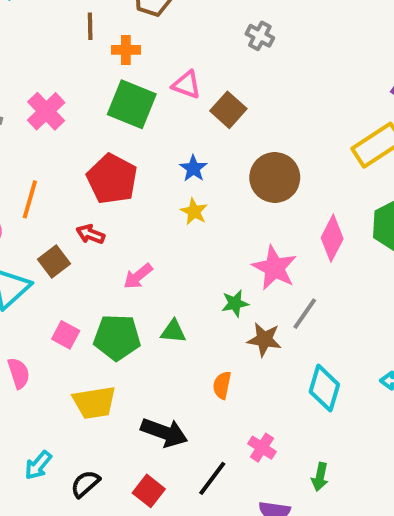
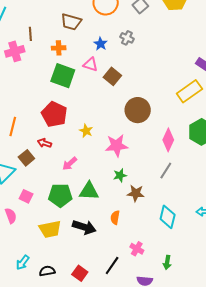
brown line: (90, 26) -> (30, 34), moved
pink cross: (46, 111) -> (15, 51), moved, turned 30
blue star: (193, 168) -> (101, 44), moved
yellow star: (194, 211) -> (86, 131), moved
pink star: (274, 268) -> (117, 146), moved, turned -30
gray line: (305, 314) -> (166, 171), moved
green triangle: (173, 331) -> (89, 191), size x1.5
pink square: (66, 335) -> (26, 196), moved
black arrow: (164, 432) -> (84, 227), moved
black semicircle: (85, 484) -> (47, 271), turned 35

